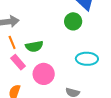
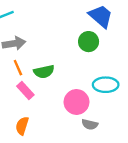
pink circle: (44, 74) -> (77, 102), moved

